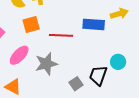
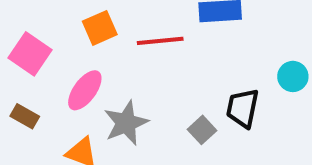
cyan circle: (118, 62) -> (293, 76), moved
gray star: (46, 64) -> (126, 123), moved

